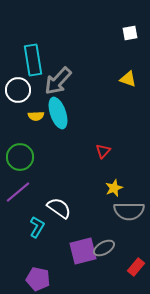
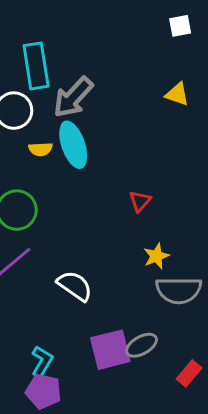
cyan L-shape: (37, 227) -> (42, 362), moved

